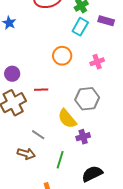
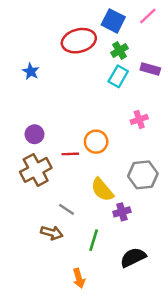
orange circle: (62, 56) -> (96, 142), moved
gray hexagon: (87, 99) -> (143, 175), moved

